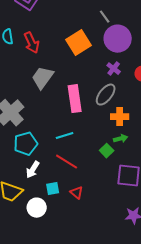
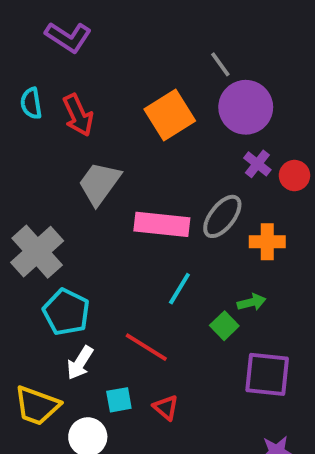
purple cross: (114, 69) -> (257, 164), moved
pink rectangle: (75, 99) -> (162, 224), turned -76
orange cross: (120, 117) -> (267, 242), moved
cyan line: (65, 136) -> (179, 289), moved, turned -42
cyan pentagon: (26, 144) -> (66, 312), turned -30

